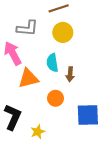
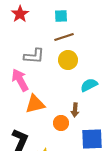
cyan semicircle: (52, 63) -> (89, 85), moved, turned 72
brown arrow: (70, 74) -> (75, 110), moved

